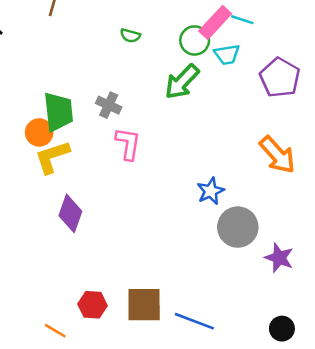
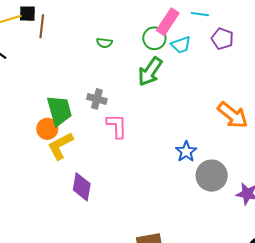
cyan line: (242, 20) -> (200, 14), moved
purple pentagon: (280, 78) -> (222, 39), moved, size x0.7

